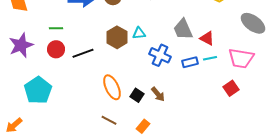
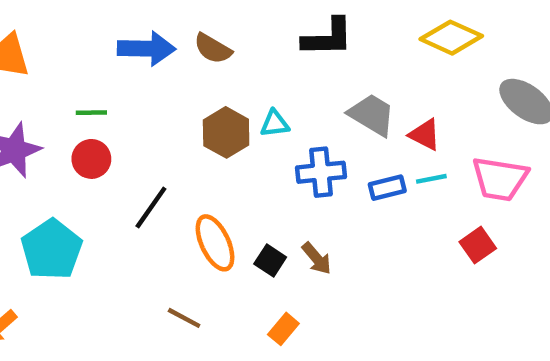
gray trapezoid: (183, 29) -> (372, 115), turned 145
black line: (83, 53) -> (151, 208), moved, turned -35
blue cross: (160, 55) -> (321, 172), turned -30
brown line: (109, 120) -> (184, 318), moved

